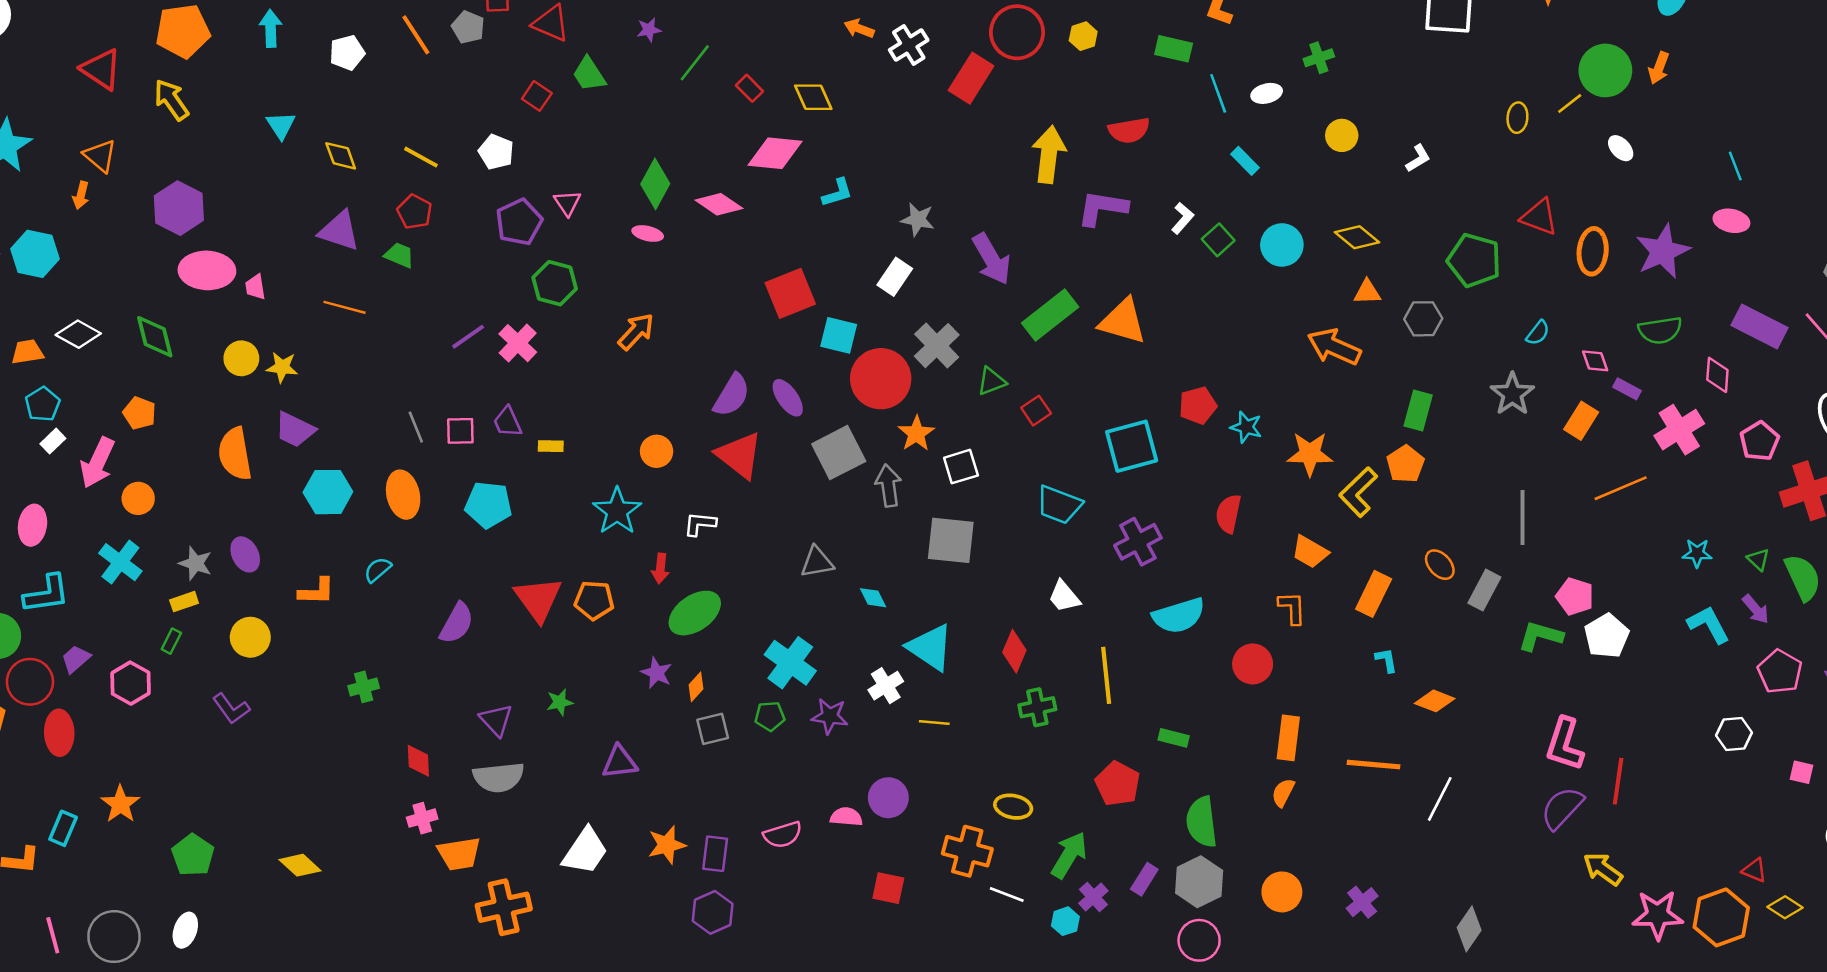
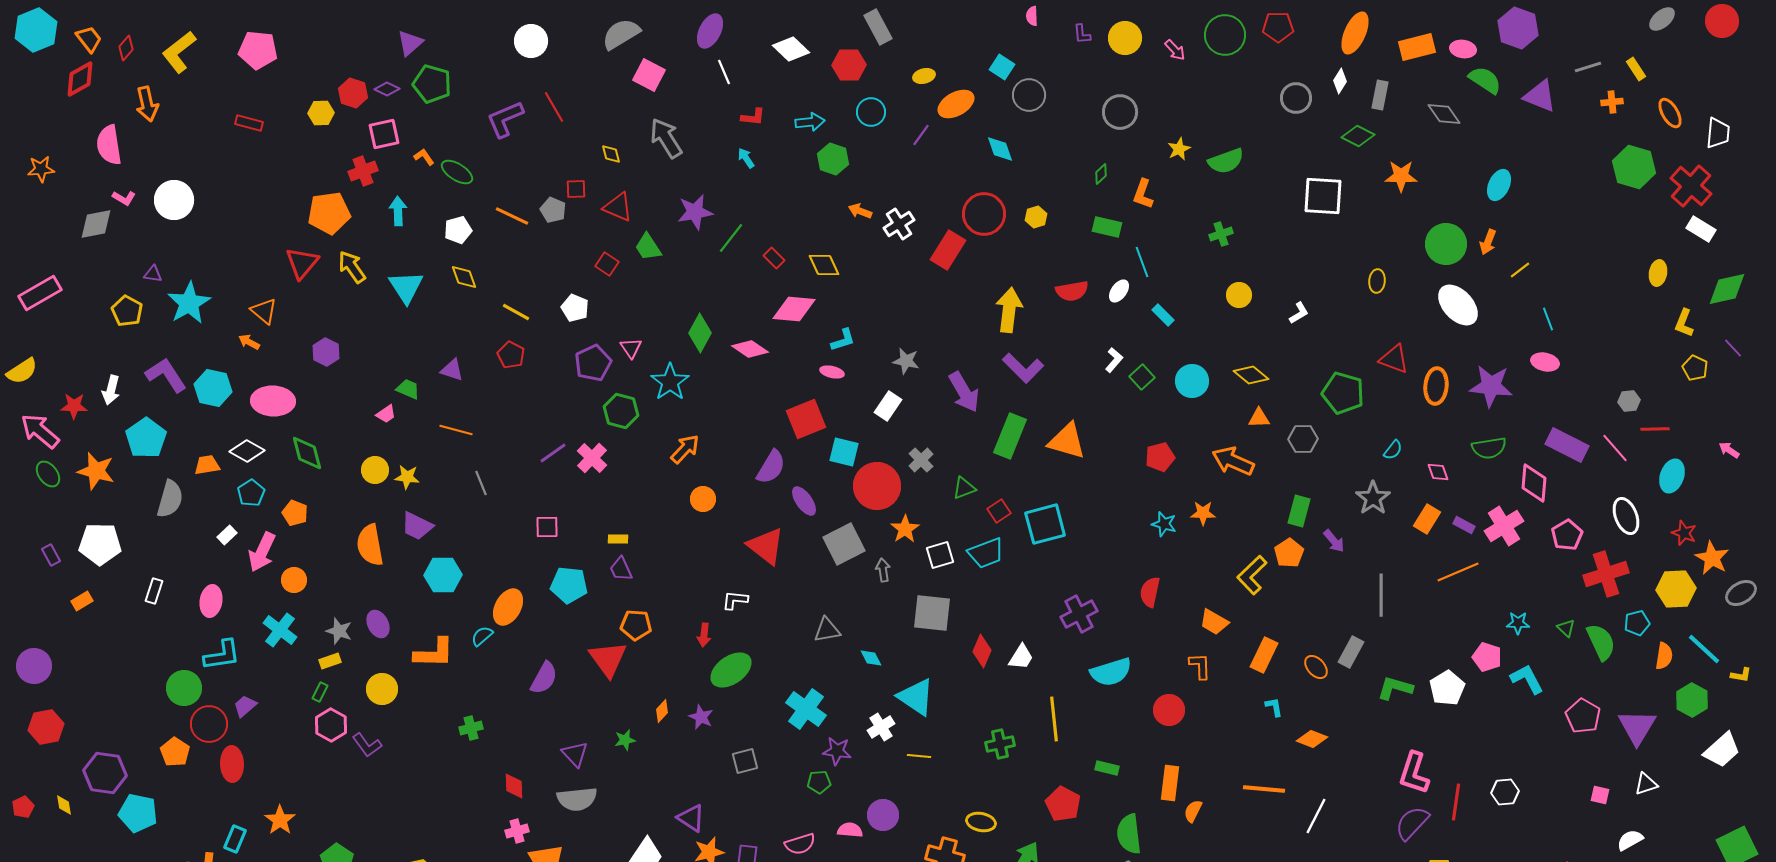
purple star: (649, 30) -> (695, 212), size x1.8
orange line: (416, 35) -> (512, 216), turned -32
red triangle: (101, 69) -> (302, 263), moved, turned 36
white ellipse: (1267, 93) -> (1119, 291), moved, turned -40
yellow arrow: (171, 100) -> (352, 267), moved
yellow line: (1570, 104) -> (1520, 270), moved
cyan triangle: (281, 125) -> (406, 287), size x1.5
white ellipse: (1621, 148) -> (1458, 305), size x2.0
yellow diamond: (341, 156) -> (464, 277), moved
orange arrow: (81, 195) -> (249, 342), turned 105
purple hexagon: (179, 208) -> (326, 352), size x0.7
purple L-shape: (1102, 208) -> (1023, 368), moved, turned -144
purple triangle: (339, 231) -> (452, 370), size x0.7
pink ellipse: (648, 233) -> (832, 372), moved
purple star: (1663, 251) -> (1491, 386), turned 30
green trapezoid: (399, 255) -> (408, 389), moved
pink ellipse: (207, 270) -> (273, 401), moved
pink trapezoid: (255, 287) -> (386, 414), turned -115
green rectangle: (1050, 315) -> (1010, 436), turned -30
gray cross: (937, 346) -> (921, 460), size x0.7
pink diamond: (1717, 375) -> (1534, 483), size x1.4
purple rectangle: (1627, 389) -> (1464, 525), moved
purple semicircle: (732, 395) -> (771, 467), moved
cyan pentagon: (43, 404) -> (251, 493), moved
red pentagon: (1198, 405) -> (1160, 457), moved
purple trapezoid: (508, 422) -> (621, 569), moved
gray line: (416, 427) -> (481, 483), moved
cyan square: (1132, 446) -> (1045, 524), moved
orange circle: (657, 451) -> (703, 499), moved
orange star: (1310, 454) -> (1203, 513), moved, size x0.7
gray arrow: (888, 486) -> (883, 570), size x0.7
orange ellipse: (403, 495) -> (508, 607), moved, turned 42
cyan trapezoid: (1059, 505) -> (986, 553), moved, turned -42
cyan star: (617, 511) -> (670, 382), moved
orange ellipse: (1440, 565) -> (1316, 667), moved
orange L-shape: (316, 591) -> (434, 653), size x1.4
white trapezoid: (1064, 596) -> (1021, 657), turned -108
pink pentagon: (1575, 596) -> (1487, 657), moved
orange pentagon: (594, 600) -> (636, 625), moved
purple arrow: (1756, 609) -> (1334, 541), moved
red diamond: (1014, 651) -> (982, 651), moved
pink hexagon: (131, 683) -> (331, 725), moved
orange diamond: (696, 687) -> (662, 711), moved
green pentagon: (770, 716) -> (819, 782), moved
white hexagon: (1734, 734) -> (1505, 792), moved
orange rectangle: (1288, 738) -> (1170, 783), moved
purple triangle: (620, 762) -> (691, 818), moved, turned 40

